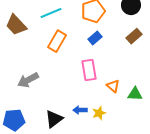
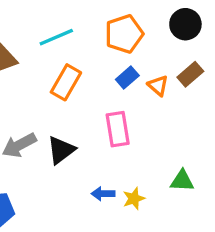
orange triangle: (113, 86) -> (158, 86), moved
green triangle: (135, 94) -> (182, 181), moved
black triangle: (54, 119) -> (61, 150), moved

